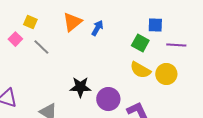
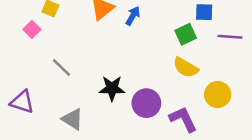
green square: (140, 43) -> (186, 34), turned 36
gray line: (41, 47) -> (61, 67), moved
yellow circle: (166, 74) -> (218, 95), moved

